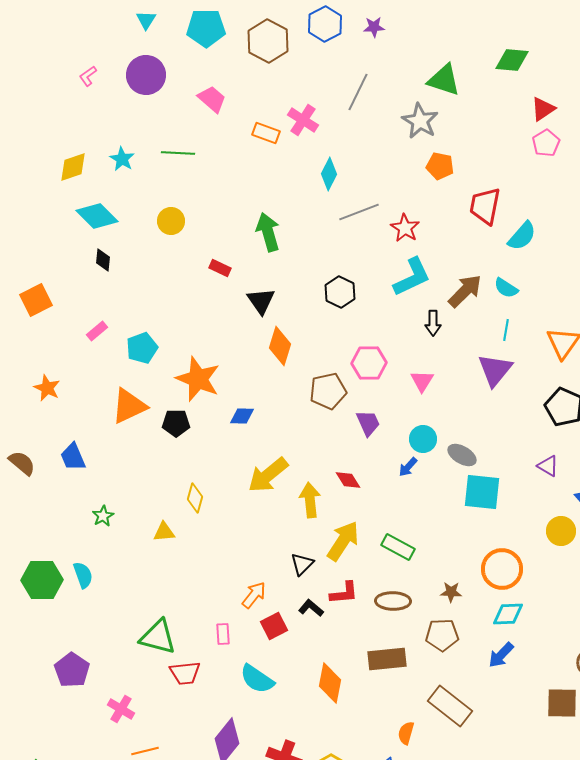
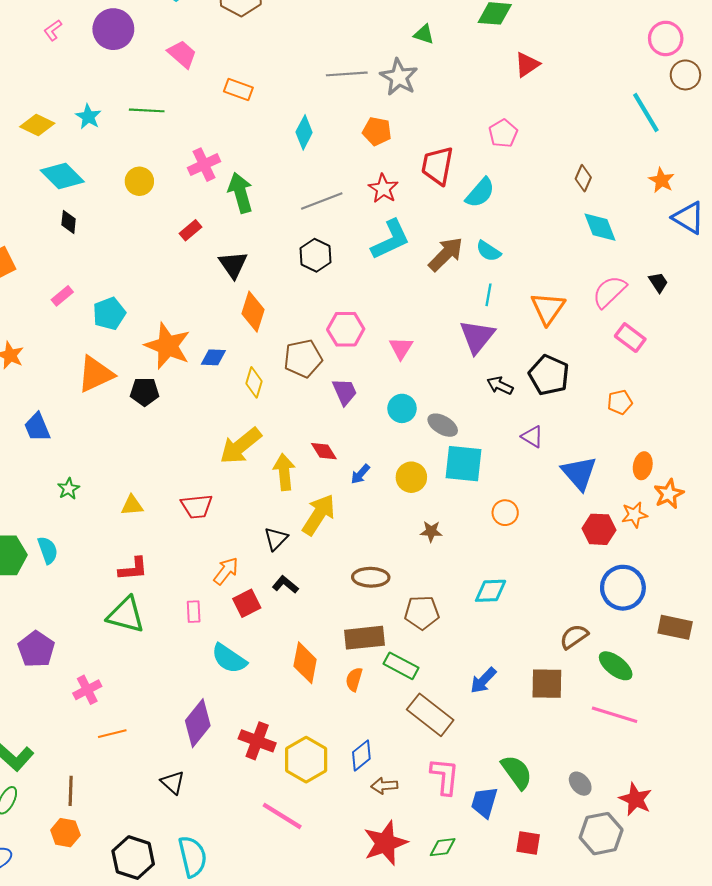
green triangle: (444, 80) -> (424, 34), size x0.6
gray line: (358, 92) -> (347, 74), moved, turned 60
pink cross: (303, 120) -> (204, 165), moved, turned 32
pink pentagon: (546, 143) -> (503, 133), moved
orange pentagon: (440, 166) -> (377, 131), moved
yellow diamond: (73, 167) -> (37, 125), turned 44
red trapezoid: (485, 206) -> (437, 166), moved
gray line: (359, 212) -> (322, 201), moved
cyan semicircle: (522, 236) -> (480, 193), moved
red rectangle: (220, 268) -> (190, 230), turned -65
black arrow: (433, 323) -> (500, 386), moved, turned 115
blue diamond: (242, 416) -> (213, 357), moved
blue arrow: (408, 467) -> (360, 474), moved
yellow diamond: (195, 498) -> (254, 382), moved
yellow circle: (561, 531) -> (411, 477), moved
green rectangle: (398, 547) -> (401, 666), moved
orange circle: (502, 569) -> (505, 513), moved, size x0.6
brown star: (451, 592) -> (431, 531), moved
red L-shape: (344, 593) -> (133, 569), moved
blue arrow: (501, 655) -> (483, 680), moved
red trapezoid: (185, 673) -> (197, 506), moved
brown rectangle: (450, 706) -> (430, 715), moved
pink cross: (121, 709) -> (87, 690), turned 32
orange semicircle: (406, 733) -> (354, 679), moved

